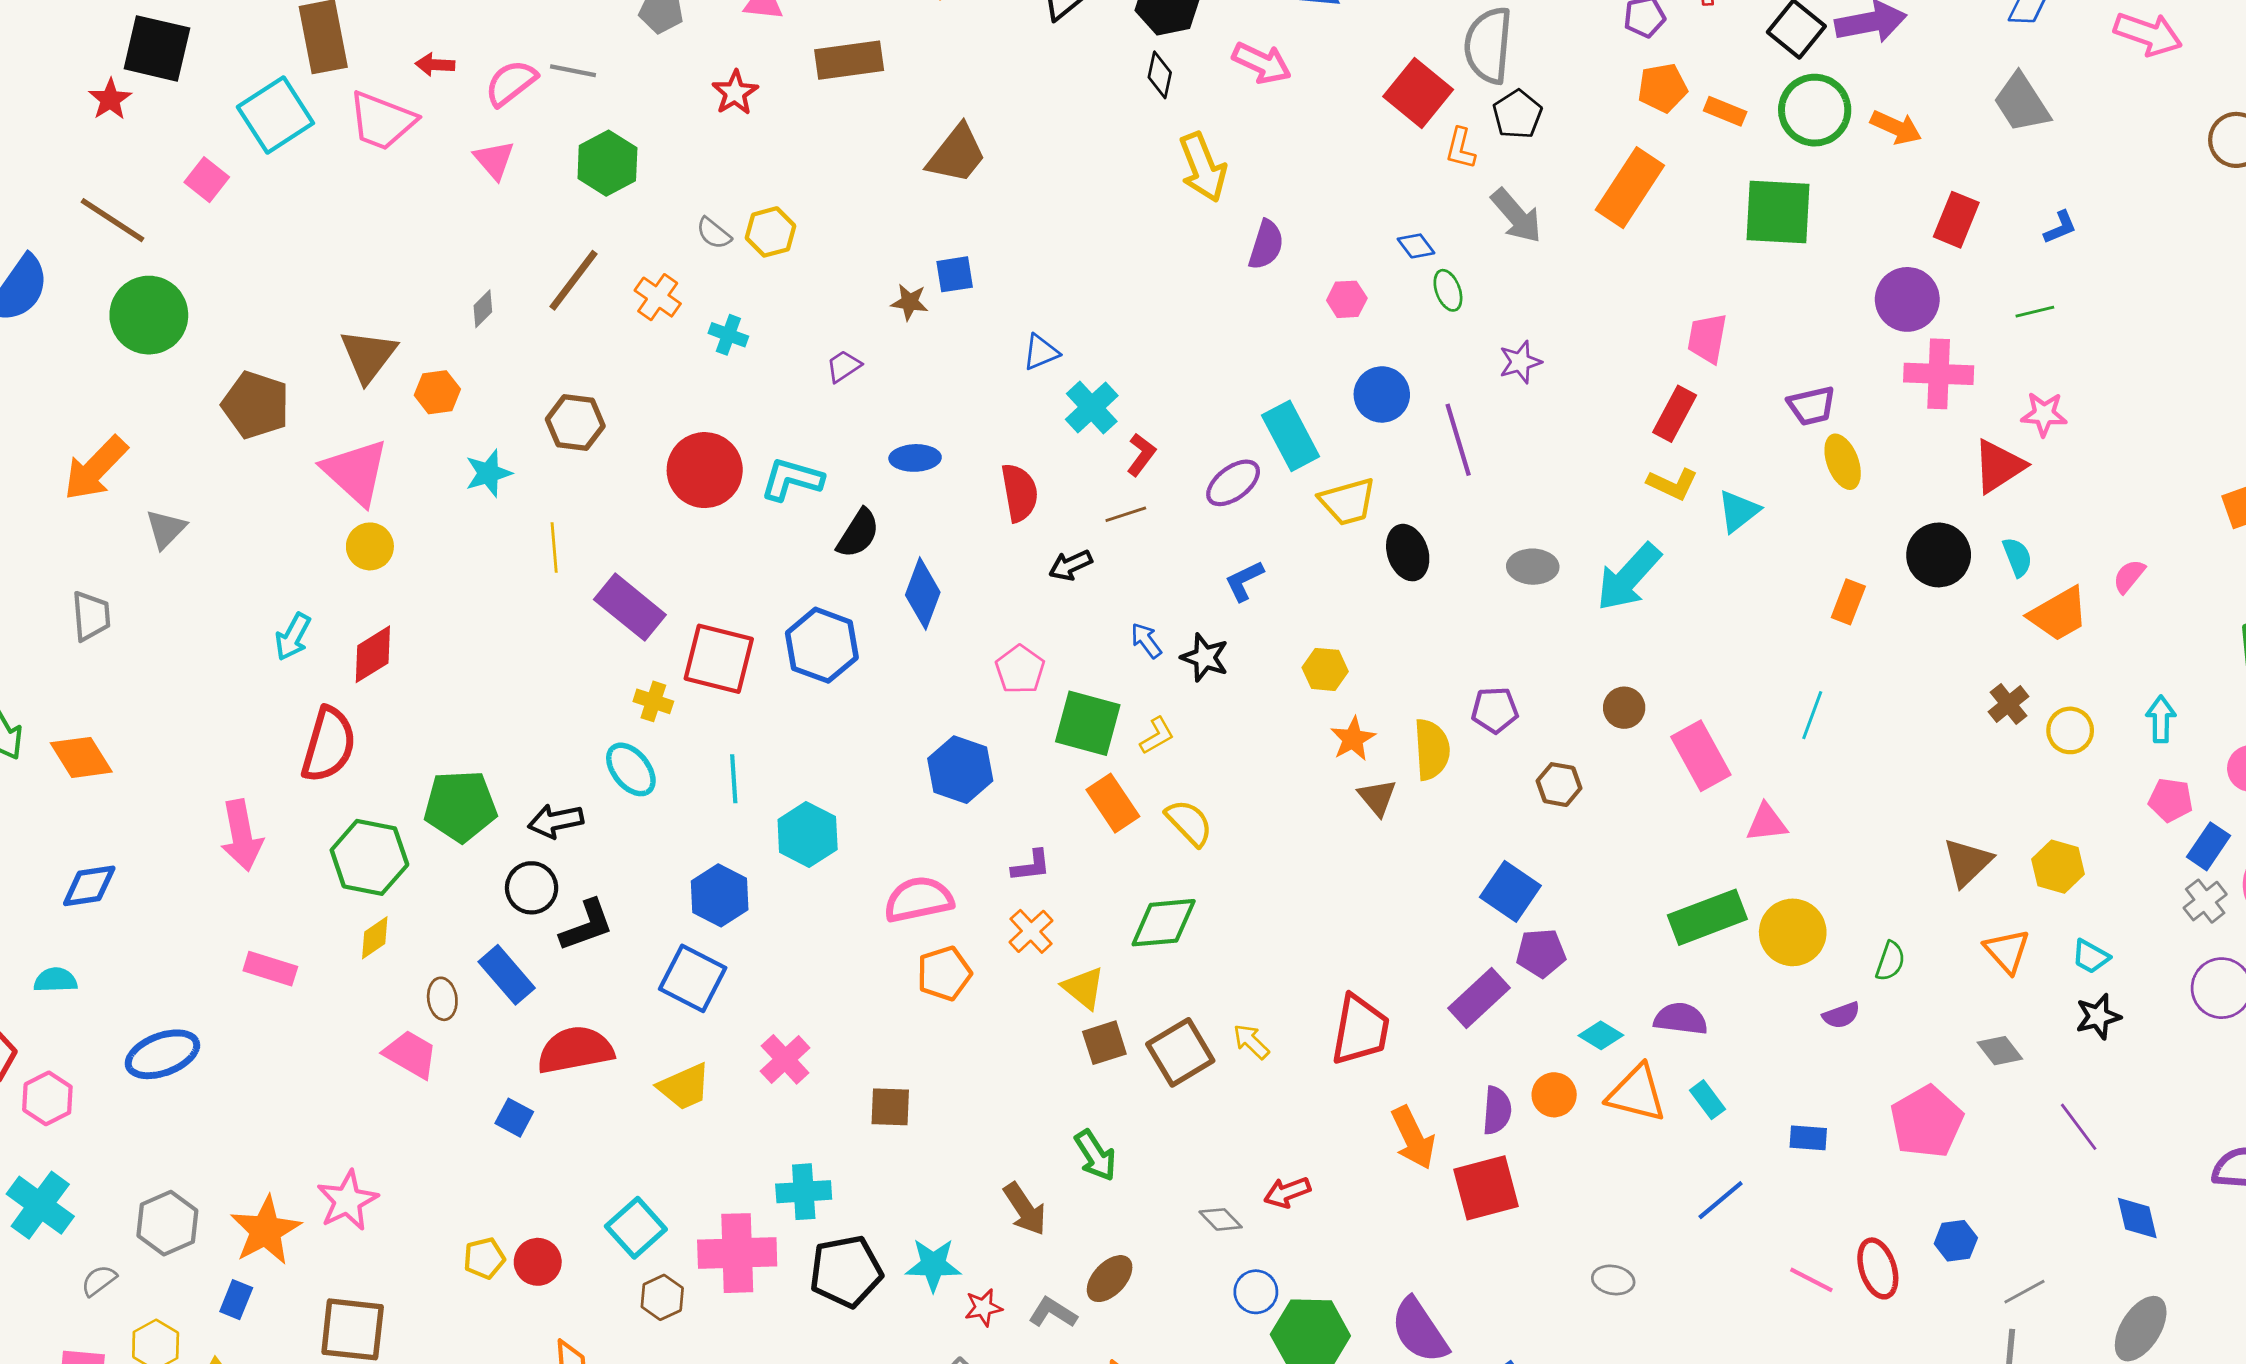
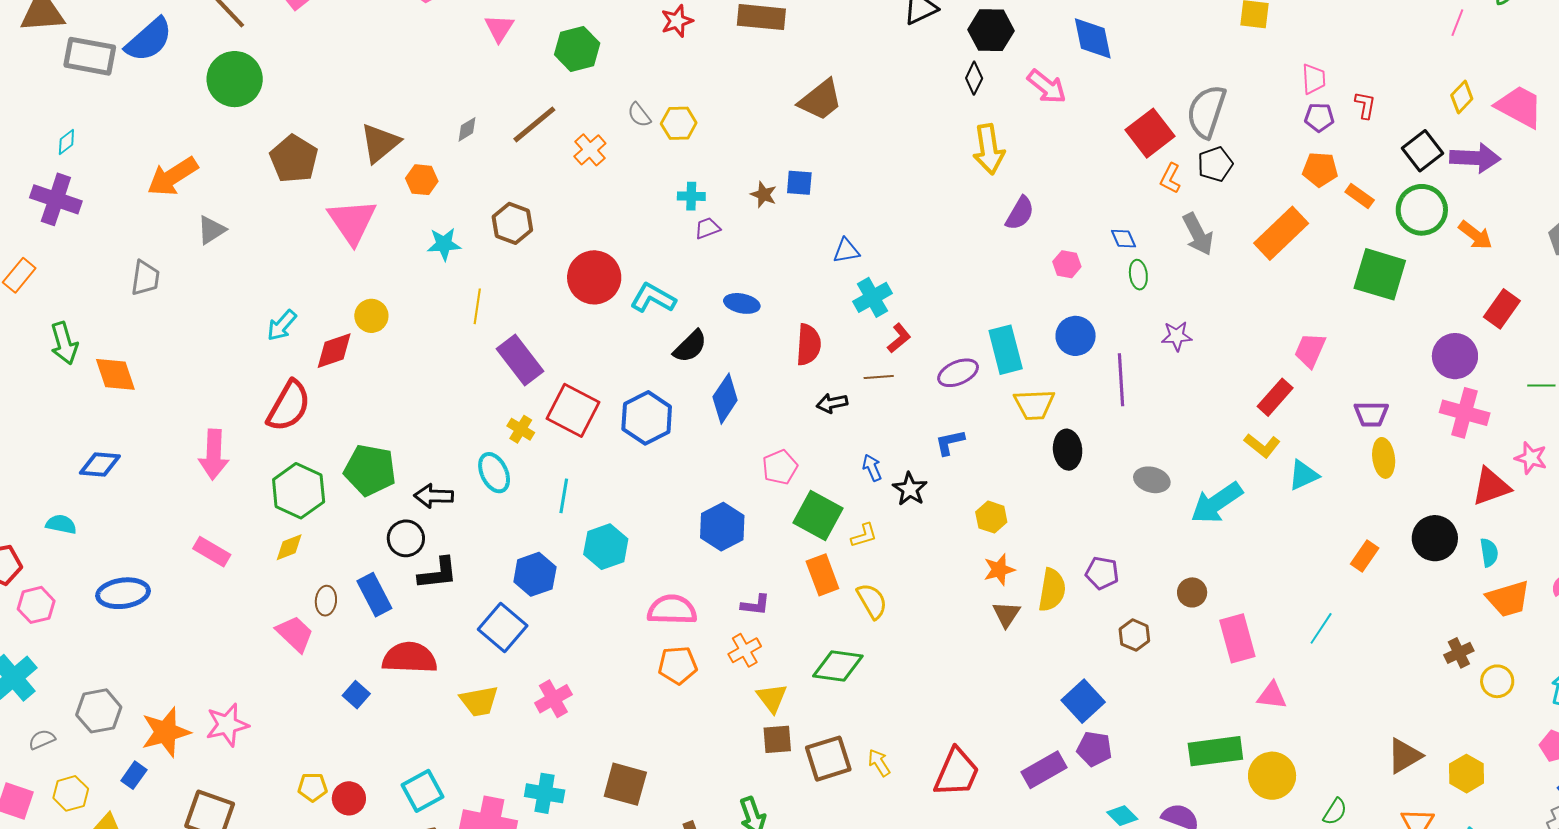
cyan cross: (728, 335) -> (691, 196), moved, turned -32
yellow circle: (370, 546) -> (371, 316), moved
brown square: (890, 1107) -> (625, 784), moved, size x1.4

